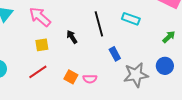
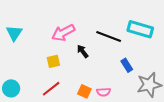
pink arrow: (40, 17) -> (63, 33), moved, turned -65
cyan rectangle: (131, 19) -> (140, 29), size x1.4
black line: (99, 24) -> (109, 37), turned -50

